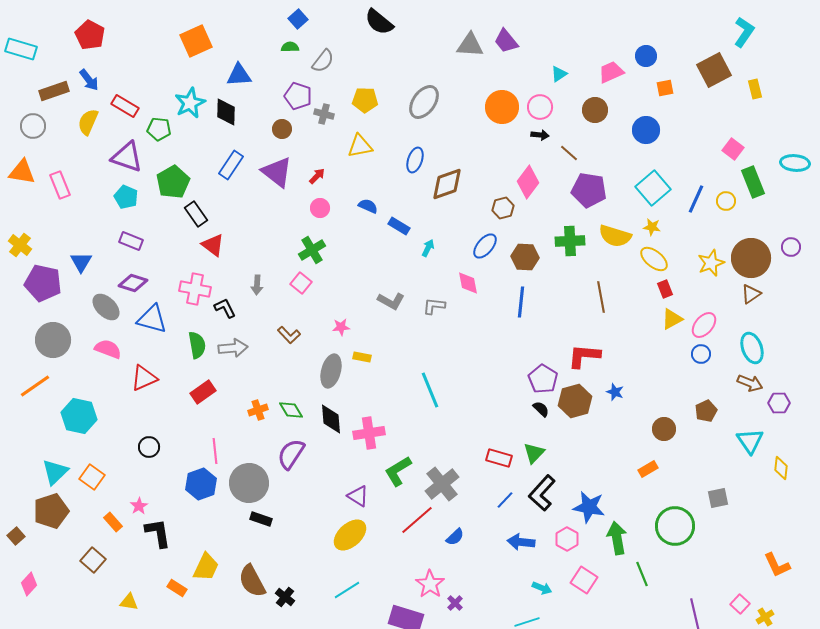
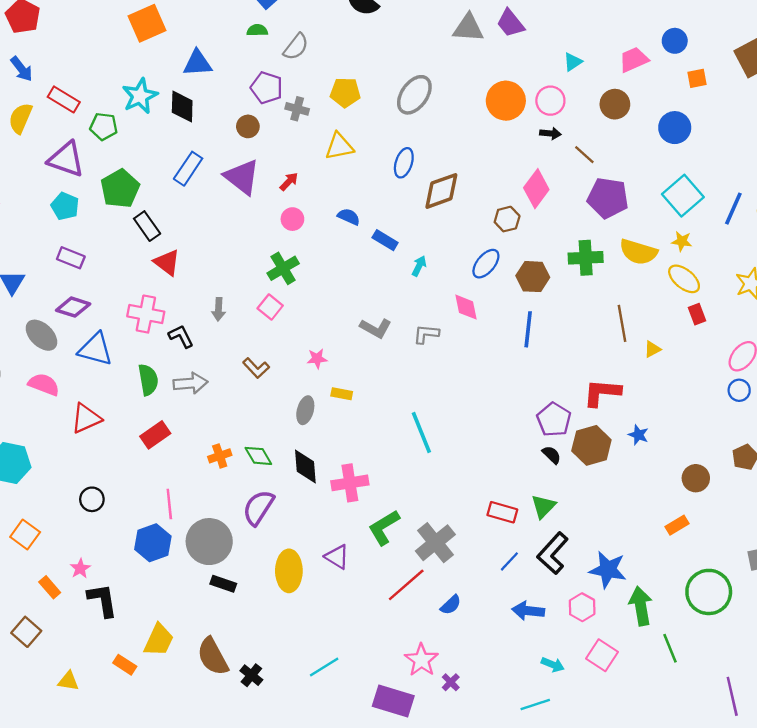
yellow triangle: (672, 319) -> (652, 349), moved, size x0.7
gray ellipse: (331, 371) -> (305, 410), size x0.7
yellow ellipse: (350, 535) -> (289, 571), moved, turned -48

